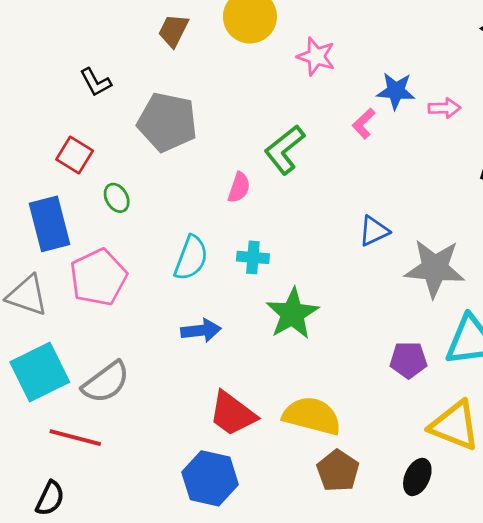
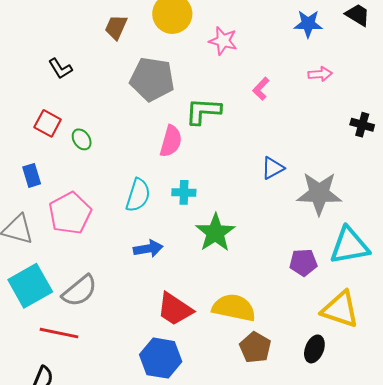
blue star: (396, 91) -> (308, 24), moved
gray pentagon: (167, 122) -> (152, 79), moved
green L-shape: (285, 150) -> (203, 111), turned 45
pink semicircle: (239, 188) -> (171, 141), size x1.4
green ellipse: (117, 198) -> (82, 139), moved
blue rectangle: (50, 224) -> (32, 175), size x0.6

